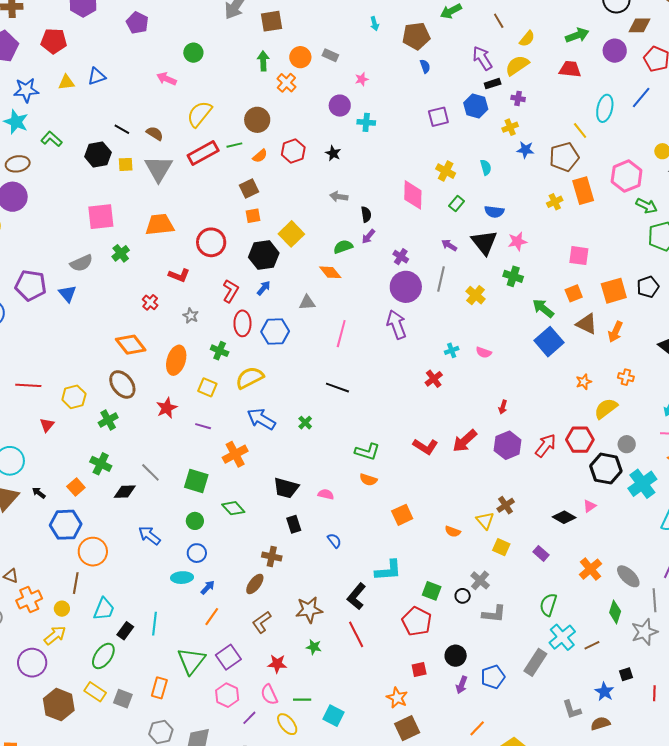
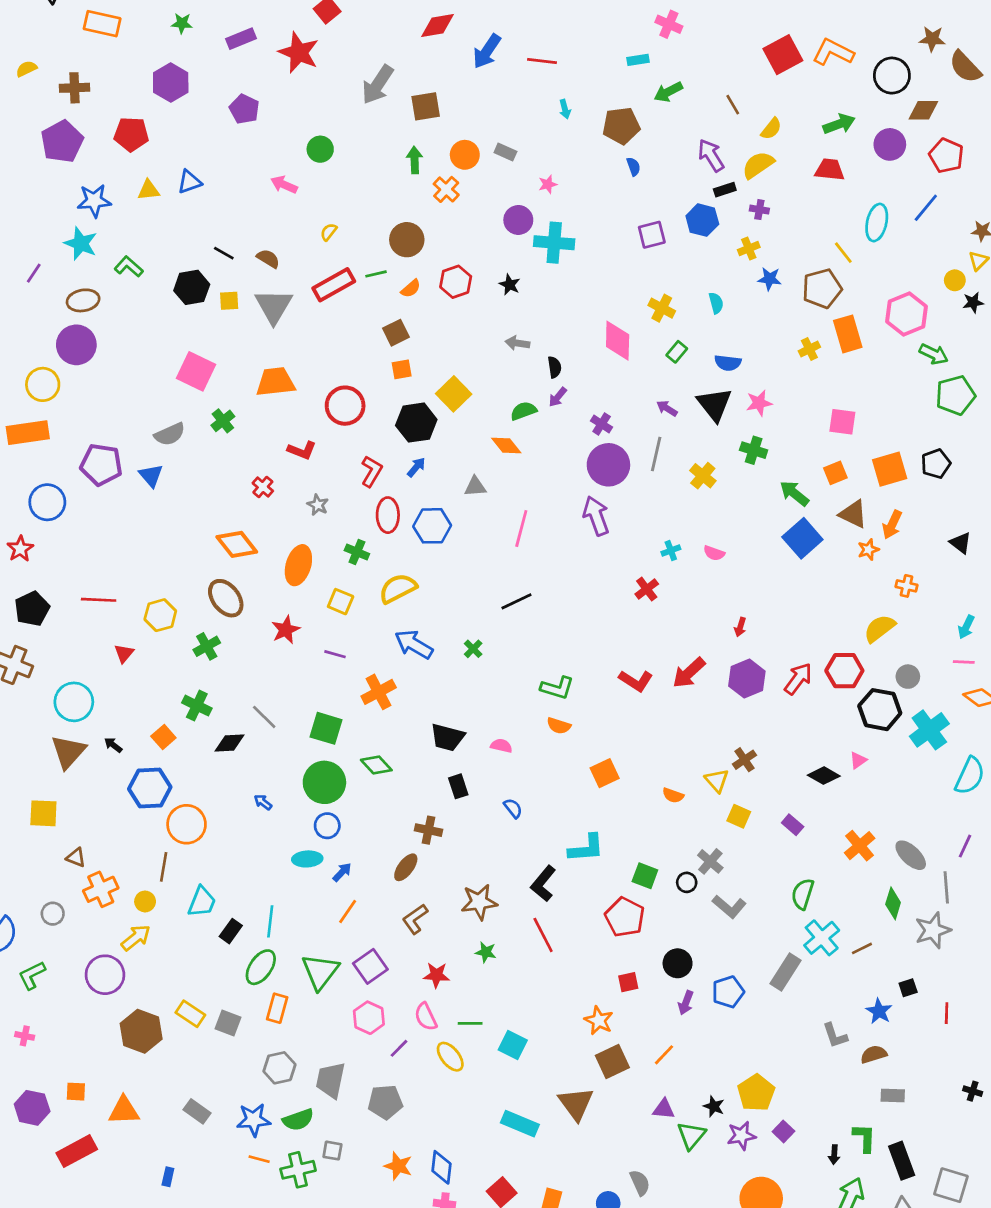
yellow semicircle: (199, 114) -> (329, 232), size x0.5
cyan cross: (366, 122) -> (554, 243), size x1.6
pink square: (101, 217) -> (196, 371), turned 32
orange star: (584, 382) -> (868, 550), moved
black line: (337, 388) -> (516, 601), turned -45
green circle: (195, 521) -> (324, 782), size x1.8
blue arrow: (149, 535) -> (263, 802), size x0.6
gray L-shape: (494, 614) -> (729, 907), turned 35
green ellipse: (103, 656) -> (261, 967), moved
orange line: (477, 728) -> (664, 1055), moved

